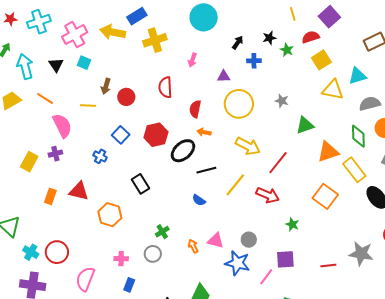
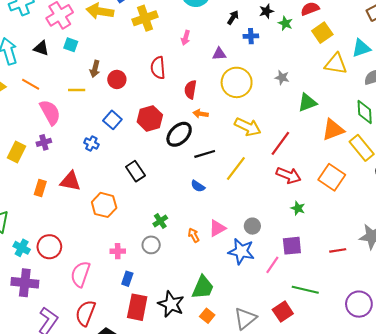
black triangle: (56, 65) -> (41, 48), turned -35
red arrow: (268, 195) -> (289, 175), moved
pink triangle: (216, 240) -> (217, 228), turned -42

